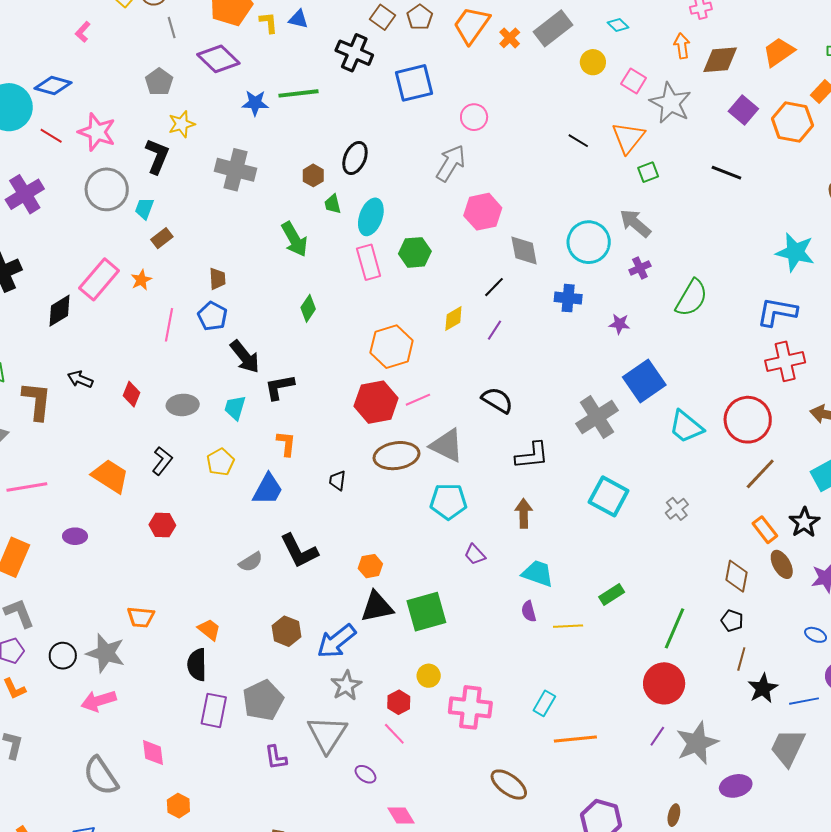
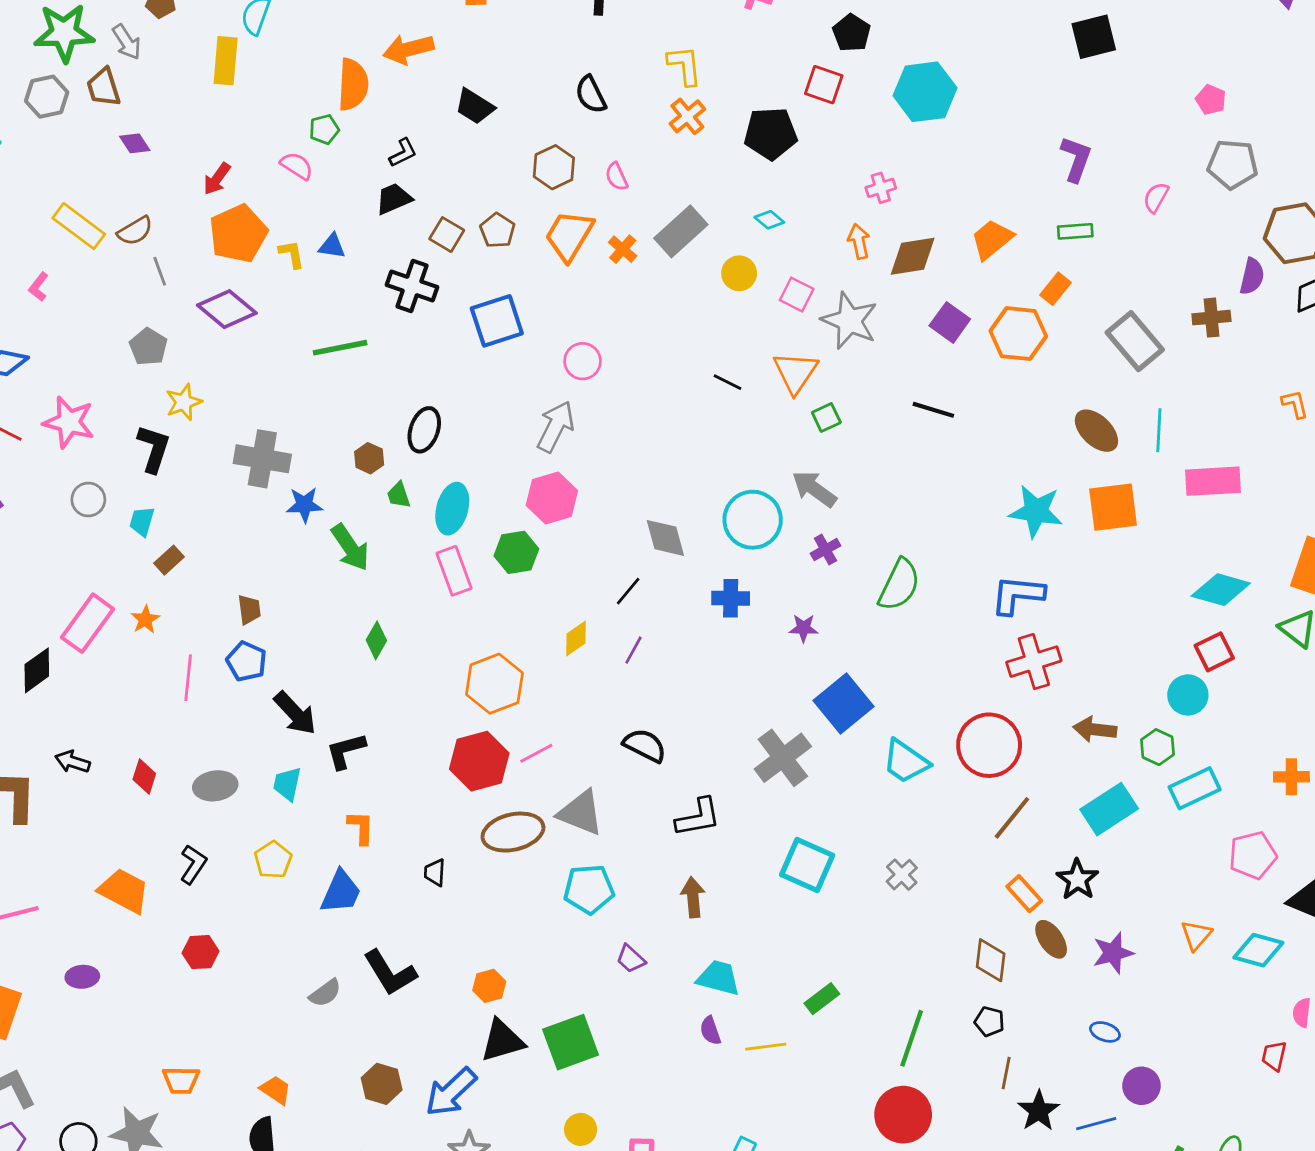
blue star: (255, 103) -> (304, 505), moved
gray circle: (107, 189) -> (88, 500), size x0.6
pink hexagon: (483, 212) -> (552, 498), moved

